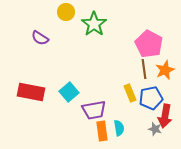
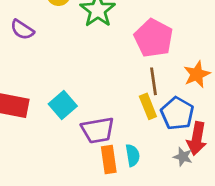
pink pentagon: (149, 44) -> (154, 38), moved
brown line: (144, 69) -> (154, 81), moved
blue pentagon: (151, 98) -> (177, 113), turned -30

